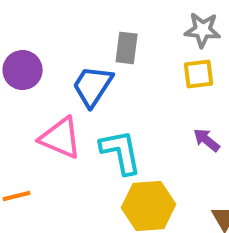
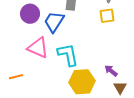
purple circle: (23, 70) -> (30, 14), moved
purple arrow: (207, 140) -> (111, 71), moved

